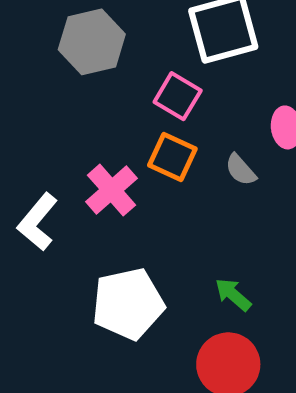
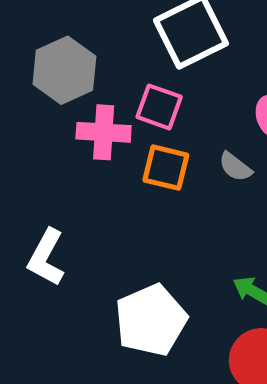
pink cross: (111, 190) -> (104, 132), moved, turned -34

